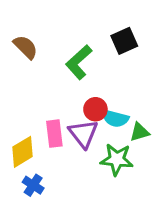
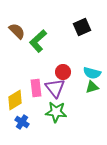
green L-shape: (79, 62) -> (38, 41), moved
cyan semicircle: (115, 118) -> (92, 73), moved
green star: (117, 159) -> (56, 112), moved

